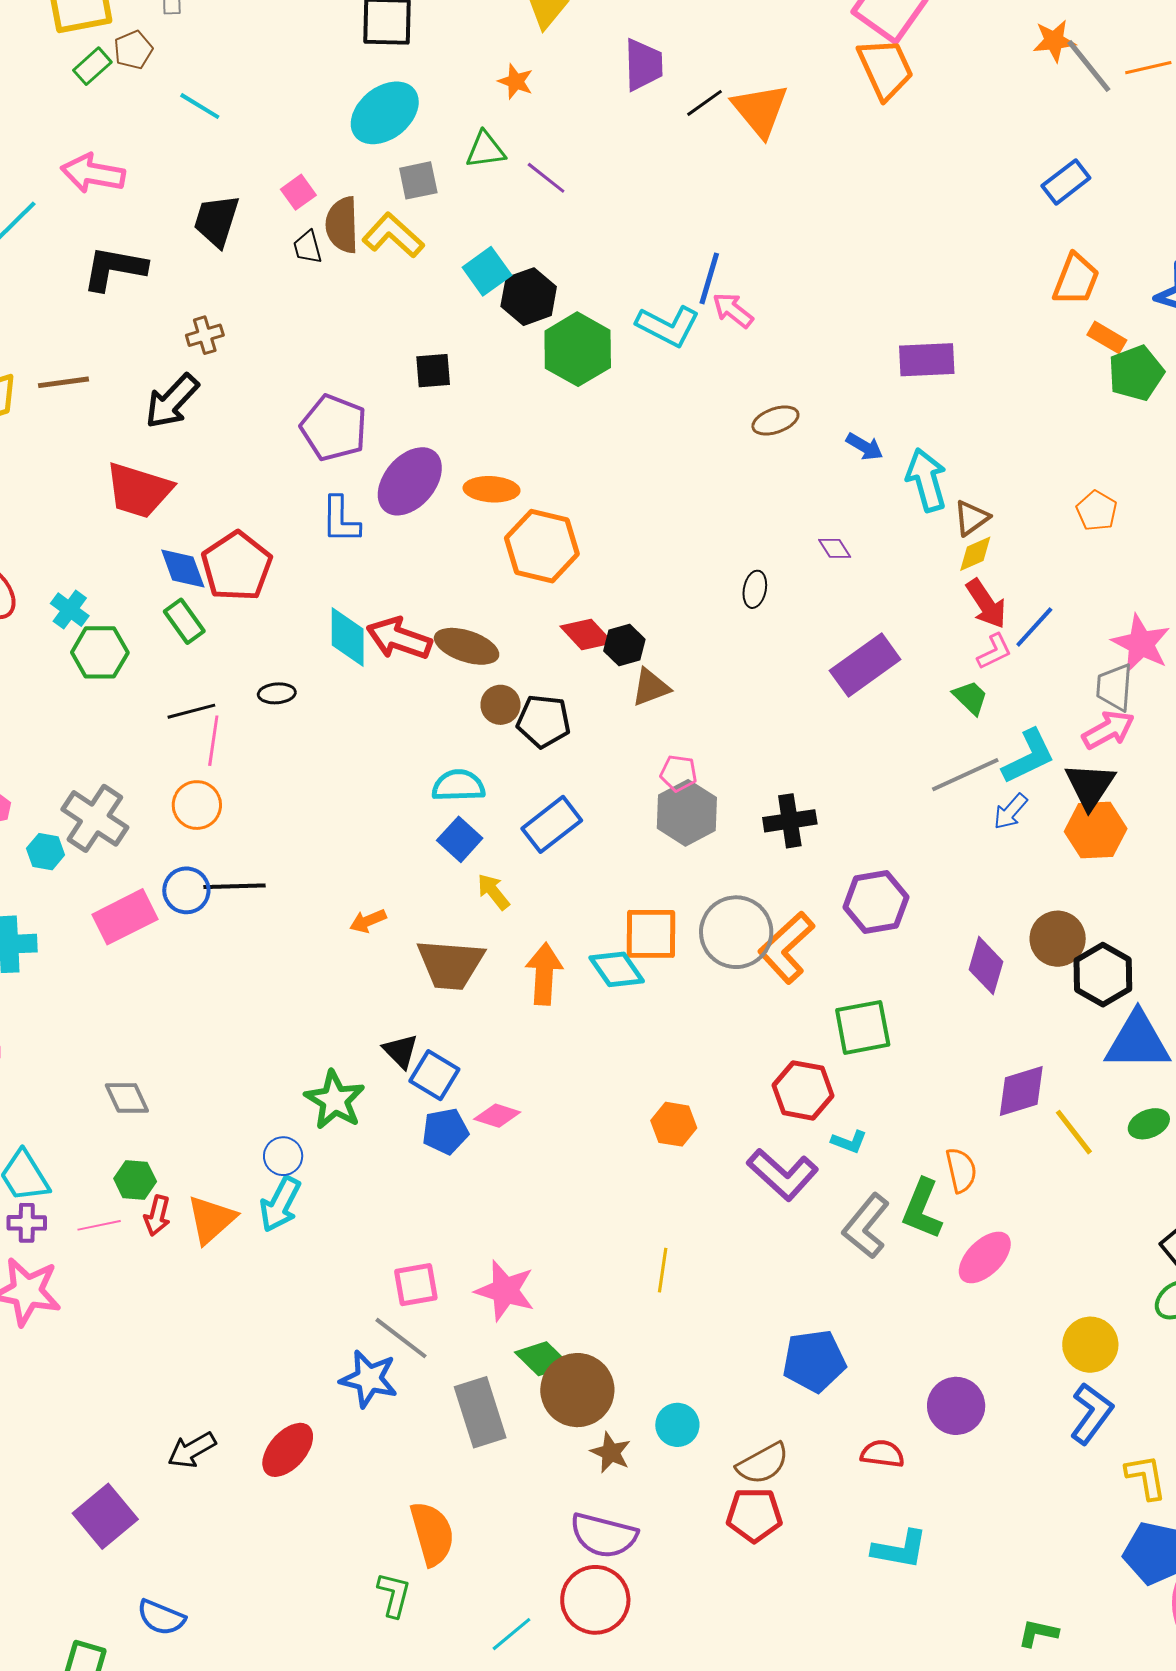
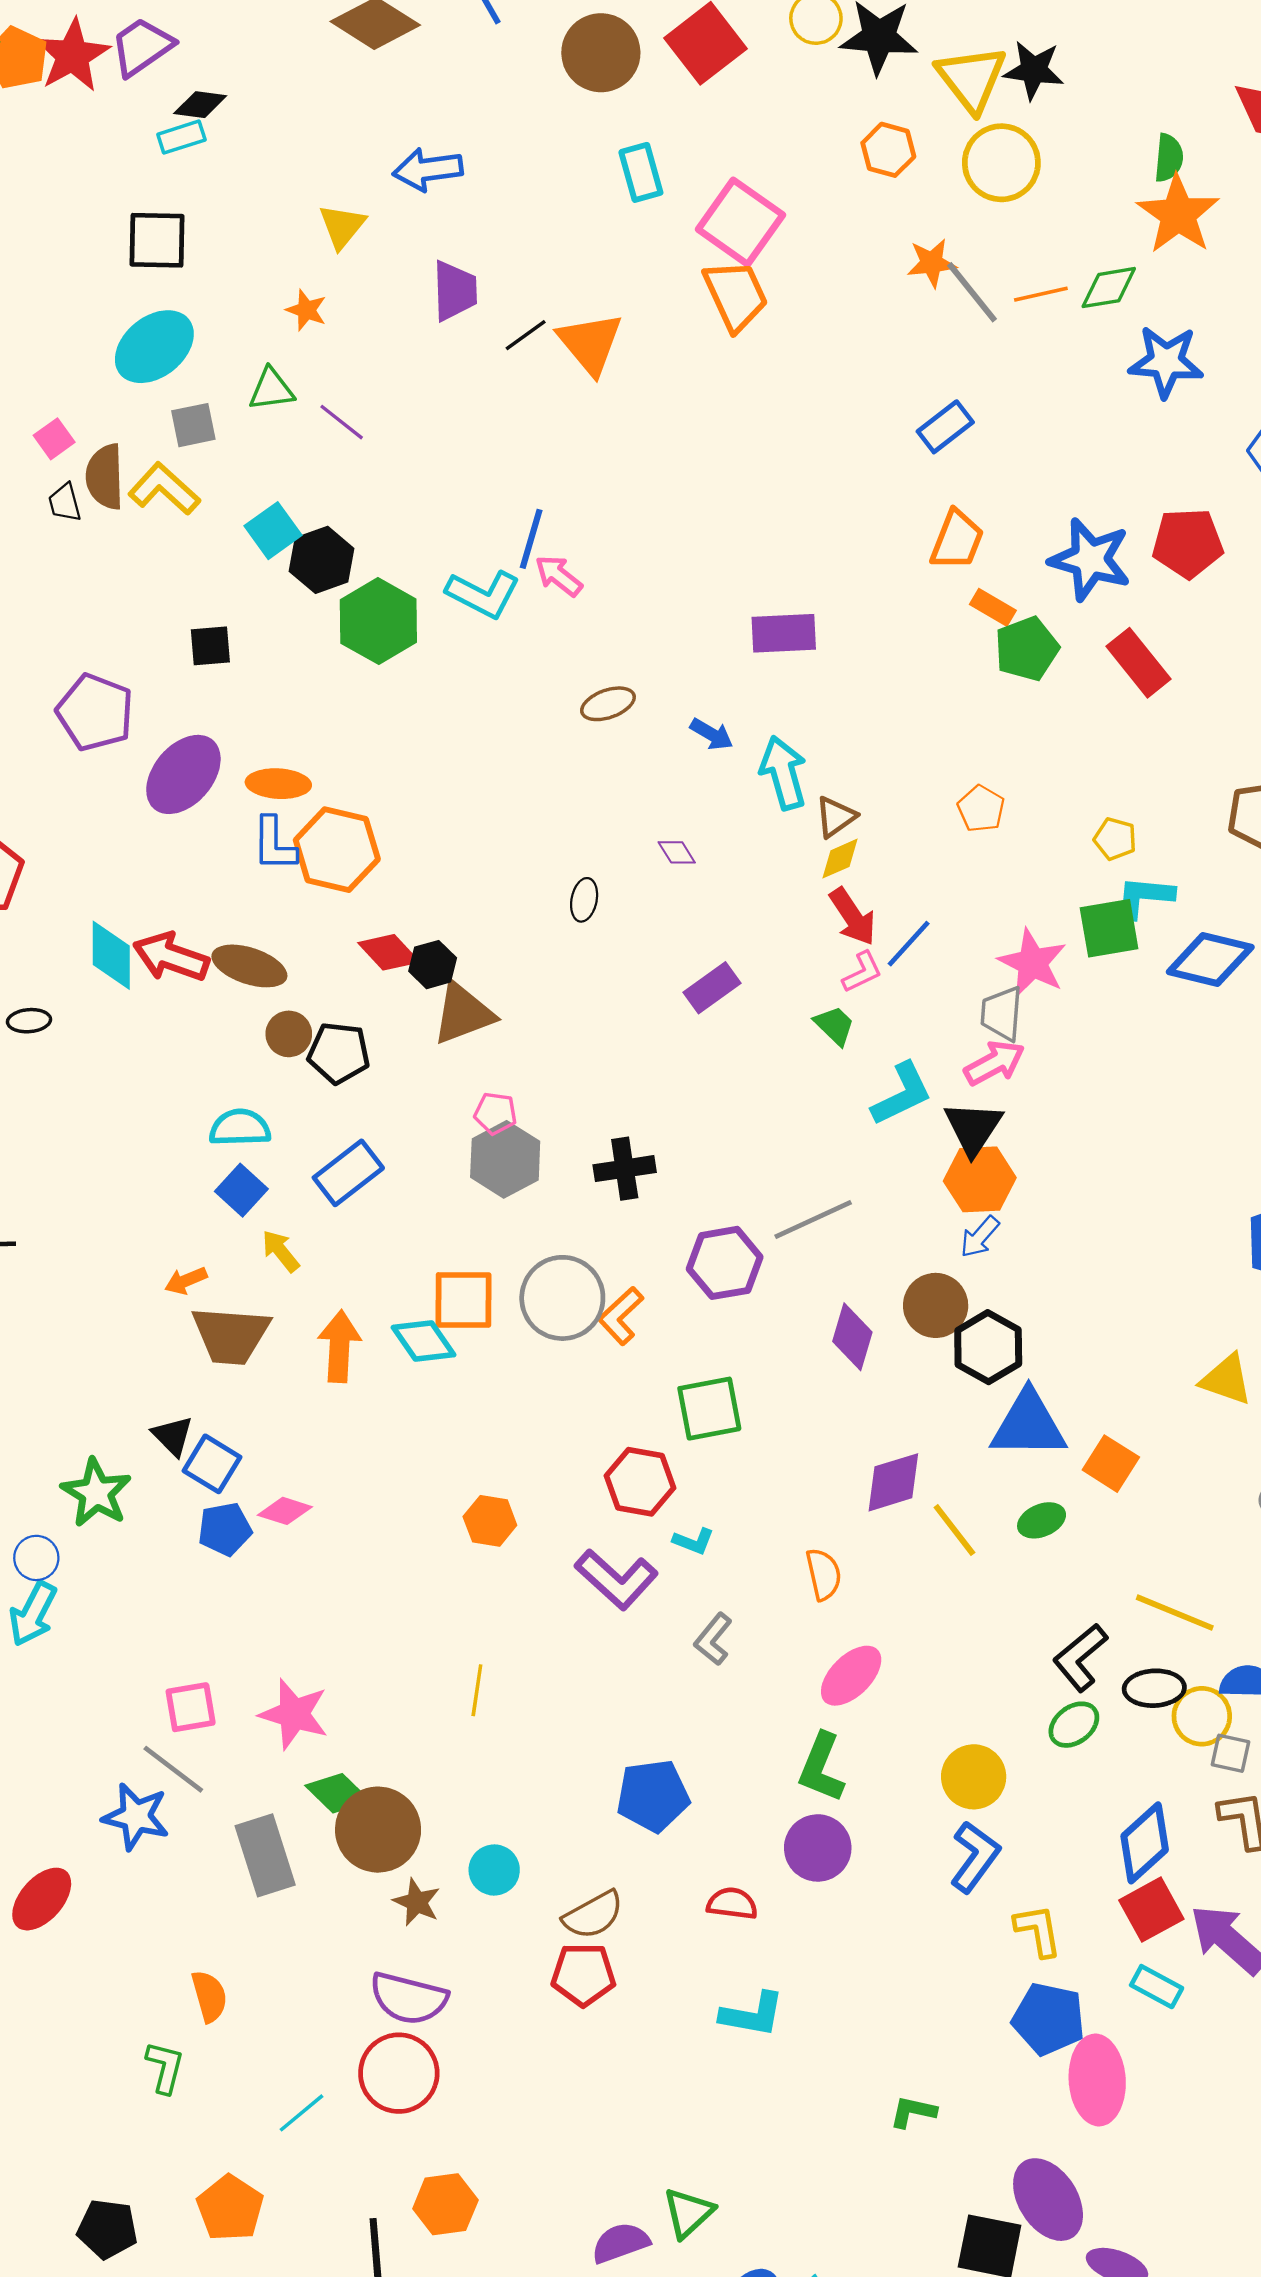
blue L-shape: (341, 520) -> (274, 844), moved
purple rectangle: (865, 665) -> (712, 988), size x0.7
brown triangle: (651, 687) -> (463, 1014), size x1.4
gray line: (965, 775) -> (813, 1220), moved
blue arrow: (1010, 812) -> (980, 1237), moved
orange arrow: (368, 921) -> (186, 1281), moved
orange L-shape: (786, 948) -> (621, 1316), size x0.7
green L-shape: (922, 1209) -> (821, 1768), moved
gray L-shape: (866, 1226) -> (713, 1639), size x0.7
orange semicircle: (432, 1534) -> (209, 1996), size x0.7

